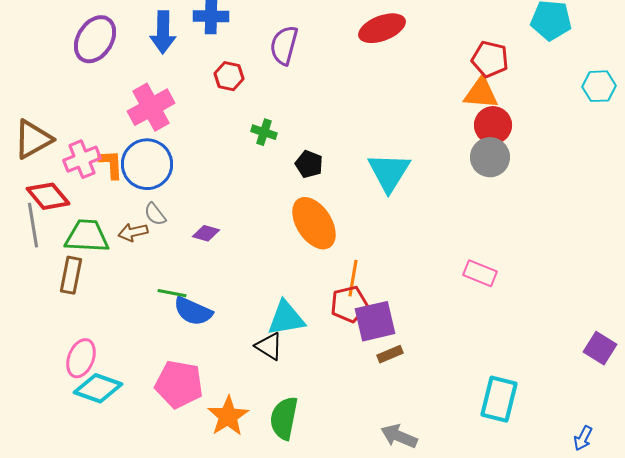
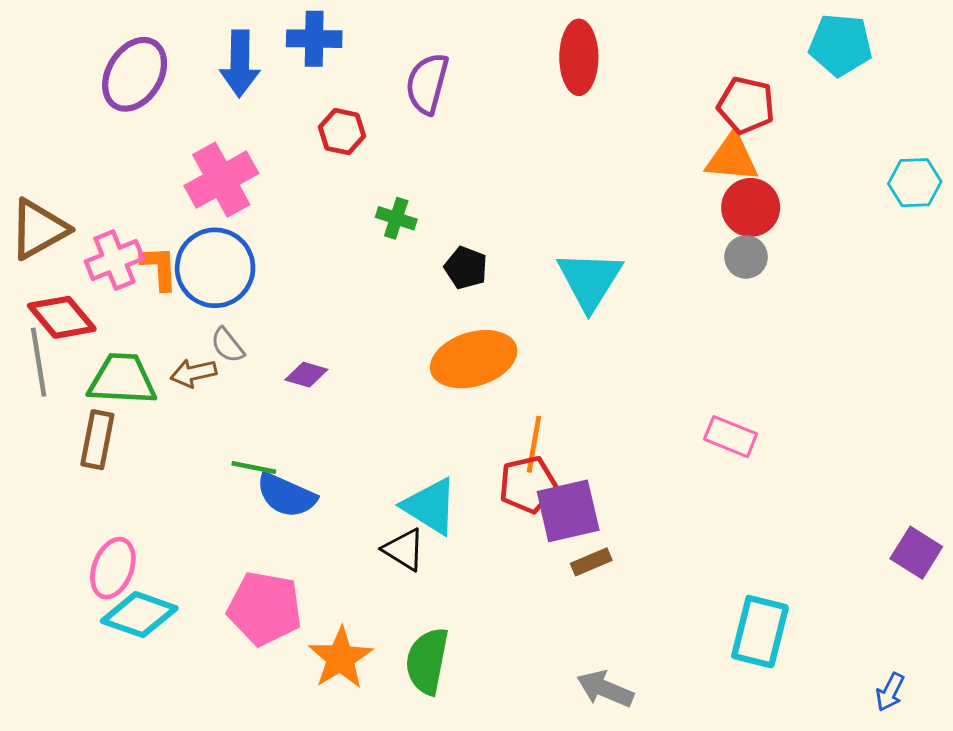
red ellipse: (382, 28) -> (579, 57), turned -69
cyan hexagon: (599, 86) -> (915, 183), moved
gray circle: (490, 157) -> (746, 257), size x0.7
orange ellipse: (314, 223) -> (474, 359), turned -74
cyan triangle: (286, 318) -> (430, 506), turned 42

